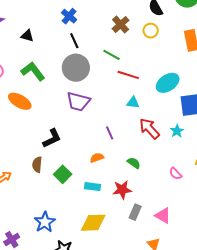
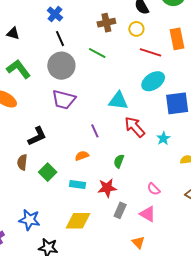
brown cross: (121, 24) -> (106, 23), turned 30
red line: (128, 75) -> (150, 52), moved
cyan triangle: (133, 103) -> (118, 101), size x1.5
cyan star: (177, 131) -> (163, 138), moved
green semicircle: (134, 163) -> (119, 161), turned -104
pink semicircle: (176, 174) -> (154, 189), moved
blue star: (45, 222) -> (30, 220), turned -30

